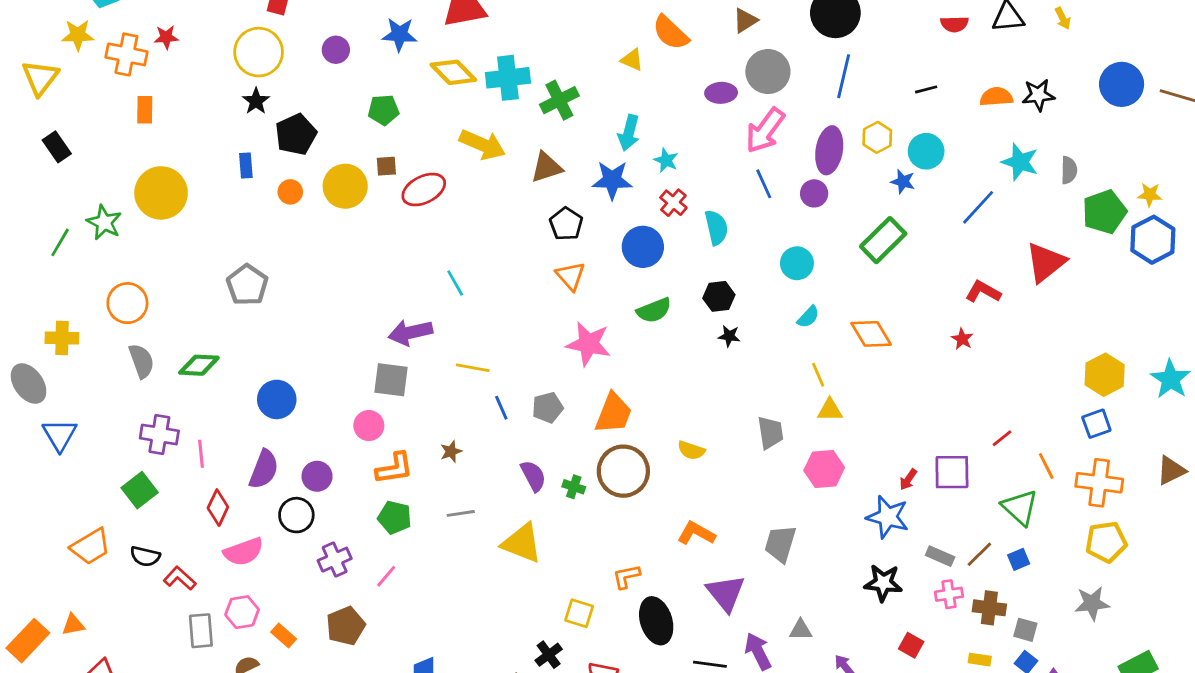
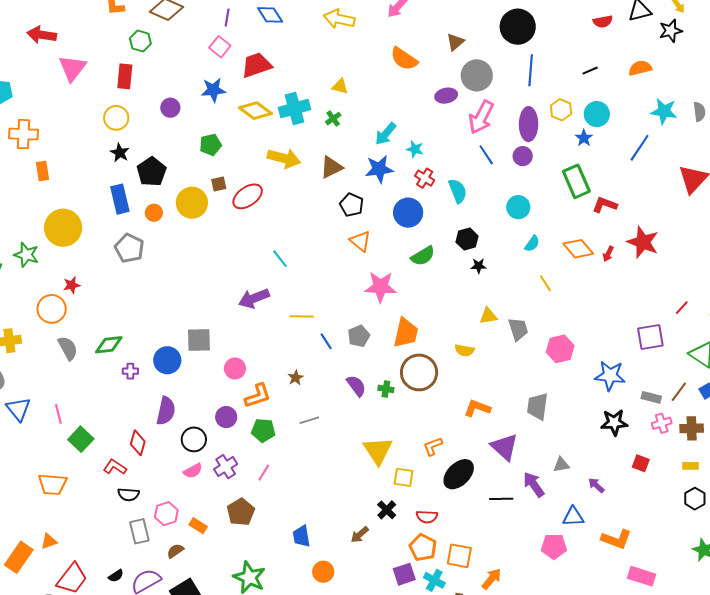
red star: (166, 37) -> (72, 285), moved
yellow circle: (259, 52) -> (116, 118), size x0.7
yellow triangle: (632, 60) -> (340, 86), moved
black star: (1038, 95) -> (671, 31), moved
green cross: (559, 100) -> (333, 119), size x0.6
cyan arrow: (629, 133) -> (386, 134), turned 35
blue rectangle: (246, 166) -> (120, 199), size x1.6
blue star: (903, 182) -> (584, 138), turned 30
green rectangle: (883, 240) -> (576, 181), turned -60
gray pentagon: (247, 285) -> (129, 248), moved
red L-shape: (983, 292) -> (605, 205), moved
red star: (962, 339) -> (643, 242), size x2.0
gray square: (391, 380) -> (199, 340), moved
yellow triangle: (830, 410) -> (488, 316), moved
purple cross: (159, 434) -> (130, 371), moved, size x0.6
pink line: (201, 454) -> (58, 414), moved
purple circle: (317, 476) -> (226, 417), moved
red arrow: (908, 479) -> (608, 254), moved
yellow triangle: (522, 543) -> (378, 451), moved, turned 44
orange trapezoid: (91, 547) -> (52, 484), turned 44
pink semicircle: (244, 552) -> (193, 471), moved, size x0.7
black semicircle: (145, 556) -> (128, 494), moved
red L-shape: (180, 578) -> (115, 467), moved
black ellipse: (656, 621) -> (459, 474), turned 72

